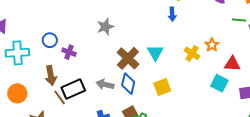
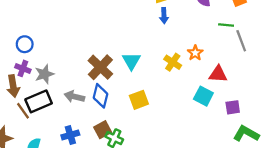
blue arrow: (172, 14) -> (164, 16), moved
gray star: (105, 27) -> (44, 74), moved
blue circle: (50, 40) -> (25, 44), moved
purple cross: (69, 52) -> (23, 68), moved

